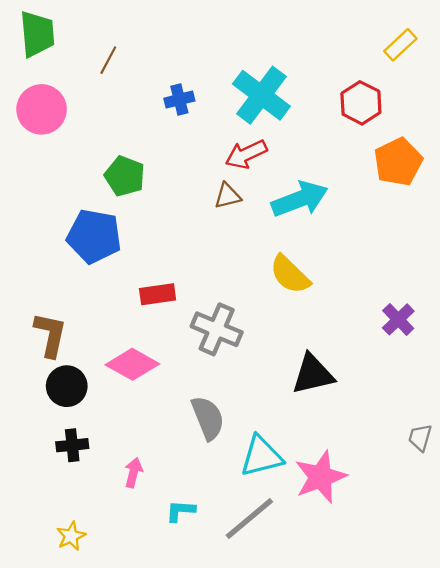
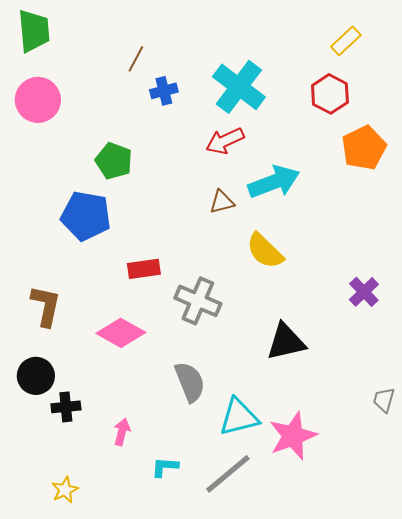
yellow rectangle: (400, 45) -> (346, 41), moved
brown line: (108, 60) -> (136, 59), moved
brown triangle: (228, 196) -> (222, 202), moved
black circle: (67, 386) -> (36, 376), moved

